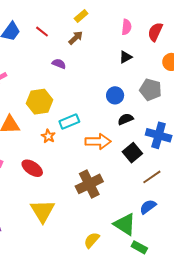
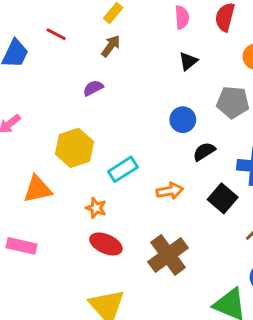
red line: (42, 32) -> (56, 34), moved
purple semicircle: (59, 64) -> (93, 88), turned -40
orange star: (48, 136) -> (96, 208), moved
orange arrow: (98, 141) -> (170, 191), size x0.7
red ellipse: (32, 168) -> (106, 244), moved

